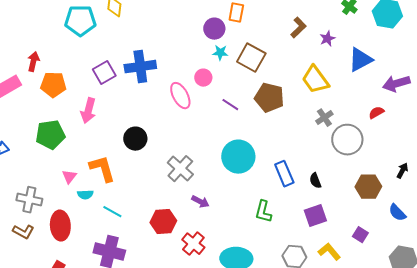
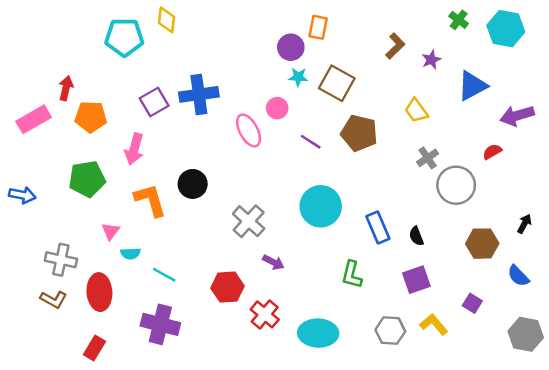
yellow trapezoid: (315, 80) -> (416, 111), size x0.7
orange L-shape: (102, 169) -> (150, 200), moved

